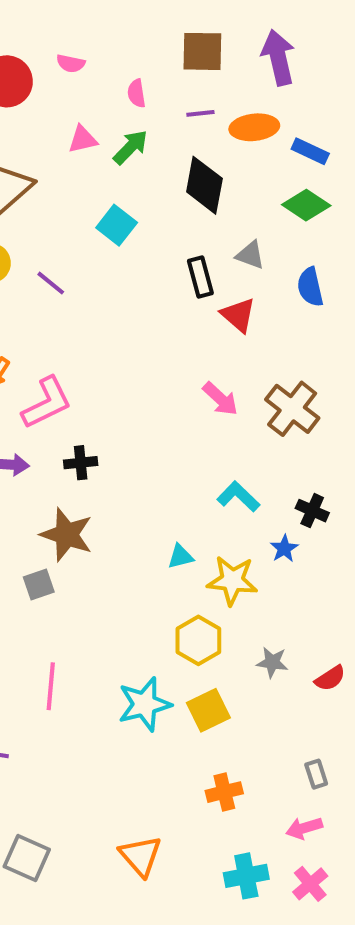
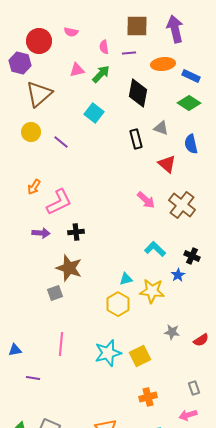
purple line: (200, 113) -> (129, 53), moved
red triangle: (238, 315) -> (167, 164), moved
yellow hexagon: (198, 640) -> (118, 304), moved

